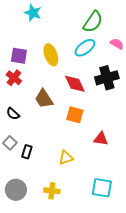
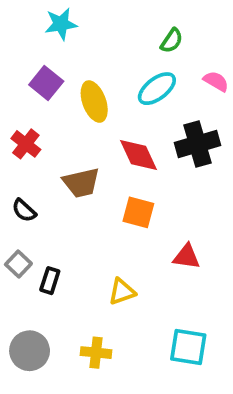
cyan star: (33, 13) -> (61, 24), turned -30
green semicircle: (93, 22) -> (172, 41), size x0.6
purple square: (19, 56) -> (46, 83), moved, turned 30
brown trapezoid: (44, 99) -> (81, 183), turned -70

